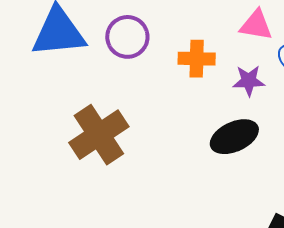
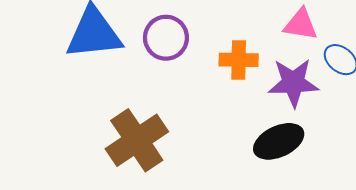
purple star: (249, 81) -> (293, 83), size x1.5

